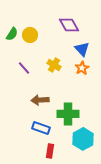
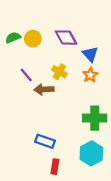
purple diamond: (69, 25) -> (66, 38), moved
green semicircle: (12, 34) -> (13, 38), turned -144
brown arrow: (40, 100) -> (44, 89), moved
green cross: (68, 114) -> (95, 118), moved

